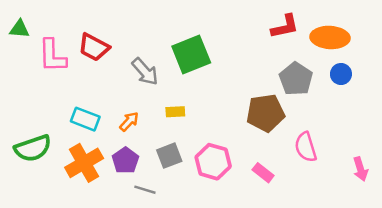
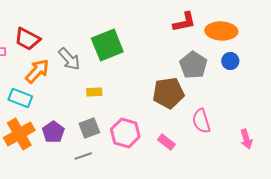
orange arrow: (129, 121) -> (37, 71), moved, size x1.5
gray line: (145, 190) -> (83, 156), moved, turned -36

